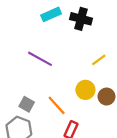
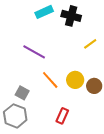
yellow line: (99, 60) -> (90, 44), moved
orange line: (57, 105) -> (50, 80), moved

